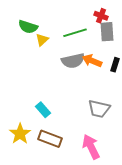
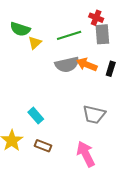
brown rectangle: (50, 139) -> (43, 146), size x0.7

